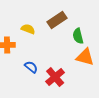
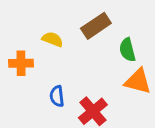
blue semicircle: (31, 67) -> (57, 96), turned -136

